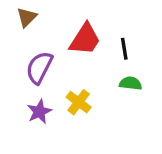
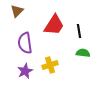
purple semicircle: (39, 68) -> (25, 43), turned -35
yellow cross: (79, 102) -> (50, 65), turned 35

